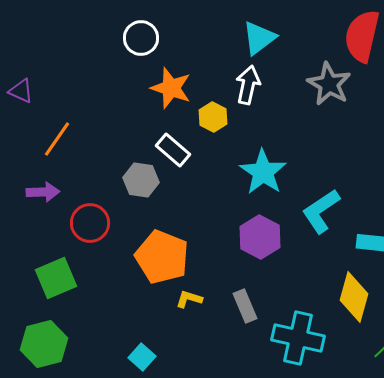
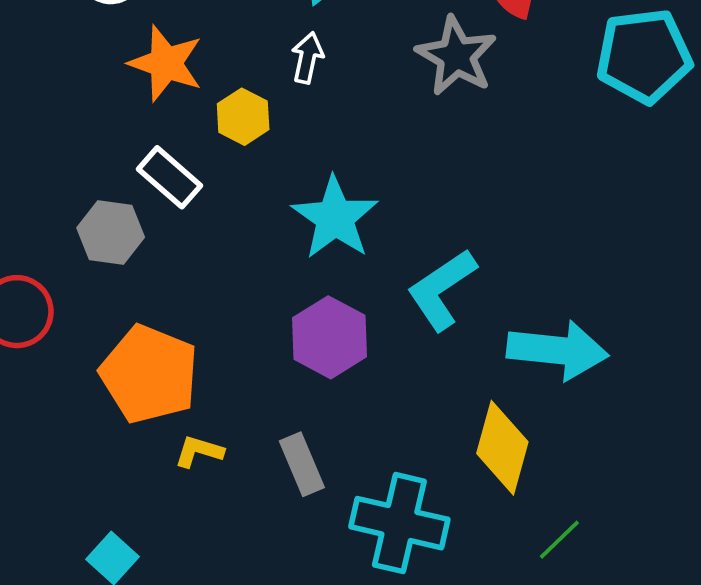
white arrow: (248, 85) -> (307, 58), size x0.7

